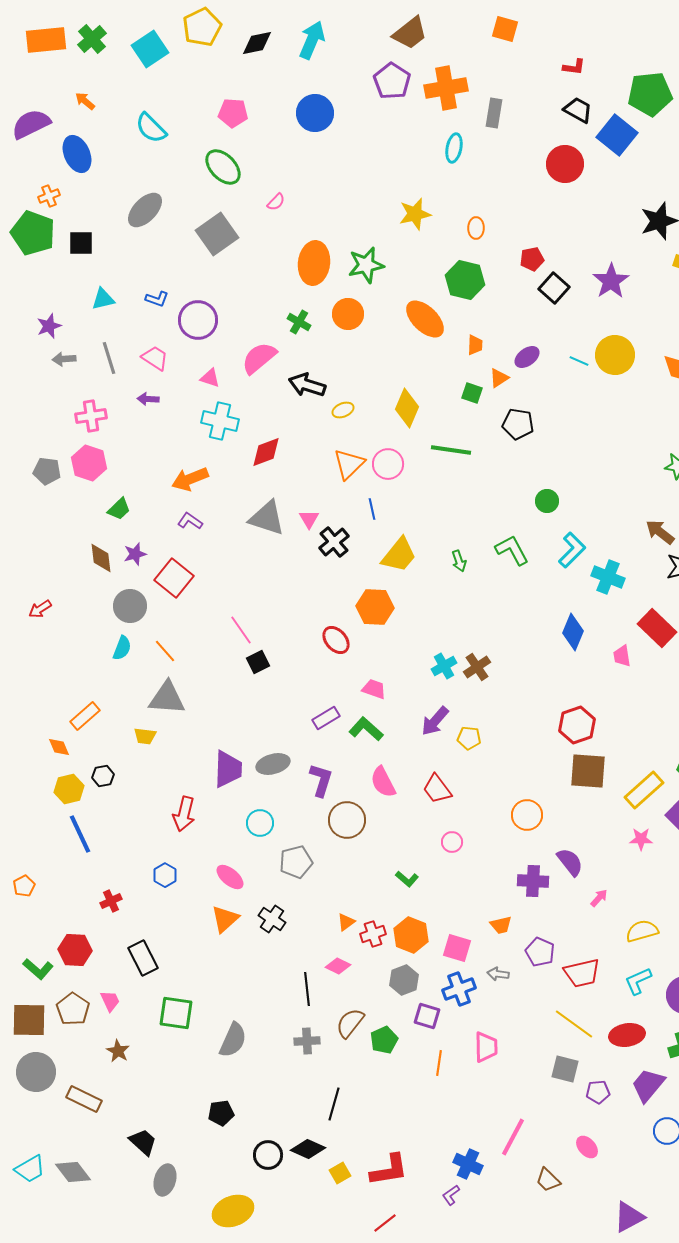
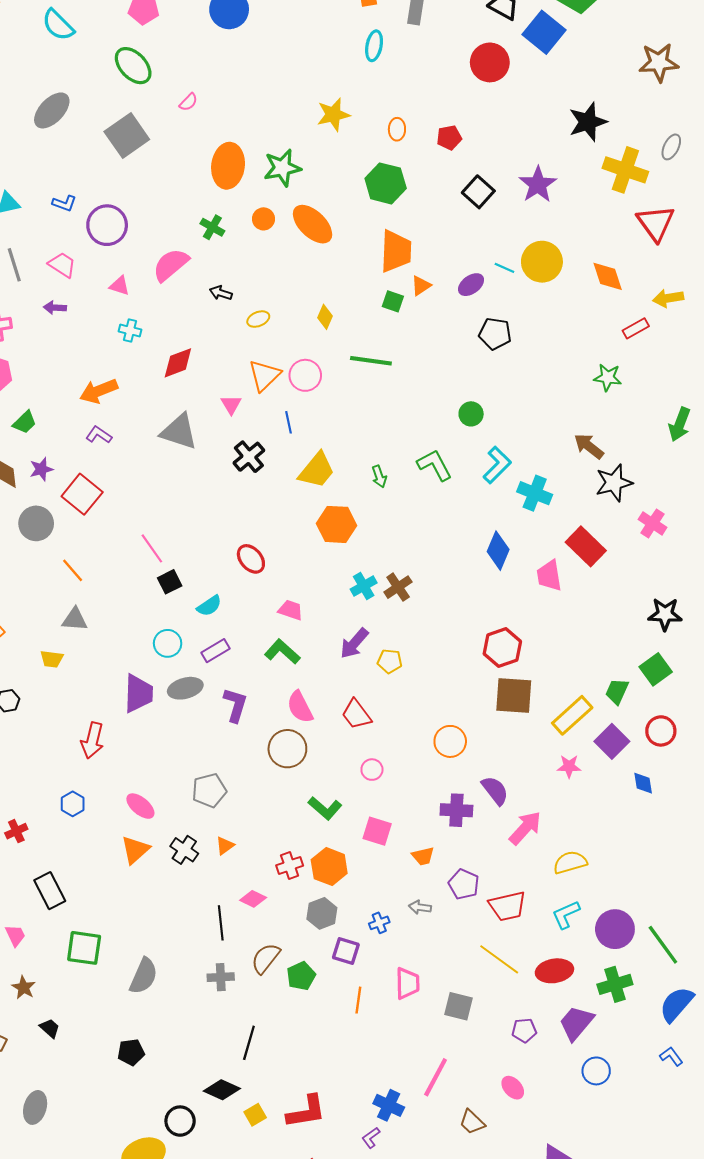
red pentagon: (532, 259) -> (449, 138), moved
orange circle: (348, 314) -> (263, 219), size x0.7
orange ellipse: (425, 319) -> (313, 224), moved
orange trapezoid: (475, 345) -> (396, 251), size x2.0
purple ellipse: (527, 357) -> (471, 285), moved
black arrow: (307, 385) -> (221, 293), size x0.6
yellow diamond: (407, 408) -> (325, 317), size x0.6
cyan cross: (220, 421) -> (130, 330), size x0.6
black pentagon: (518, 424) -> (495, 334), moved
pink triangle: (309, 519) -> (231, 405), moved
orange hexagon: (375, 607) -> (336, 524), moved
cyan semicircle: (122, 648) -> (209, 606), moved, turned 35
pink trapezoid: (622, 656) -> (549, 576), size x1.4
gray triangle: (167, 698) -> (75, 619), size x0.7
purple rectangle: (326, 718) -> (216, 651), moved
brown circle: (347, 820) -> (287, 749), moved
cyan circle: (260, 823) -> (168, 643), moved
green L-shape: (407, 879) -> (325, 808), size x1.4
pink arrow: (599, 898) -> (525, 828), size x1.8
orange triangle: (346, 922) -> (225, 846), moved
pink square: (457, 948) -> (377, 831), moved
blue cross: (459, 989) -> (379, 923), size x0.6
gray square: (565, 1069) -> (459, 1006), moved
black trapezoid: (143, 1142) -> (50, 1028), moved, size x0.7
black circle: (268, 1155) -> (180, 1121), moved
gray ellipse: (165, 1180) -> (35, 1107), moved

